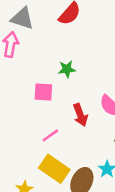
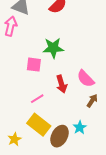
green star: (67, 69) -> (53, 48), size x1.5

